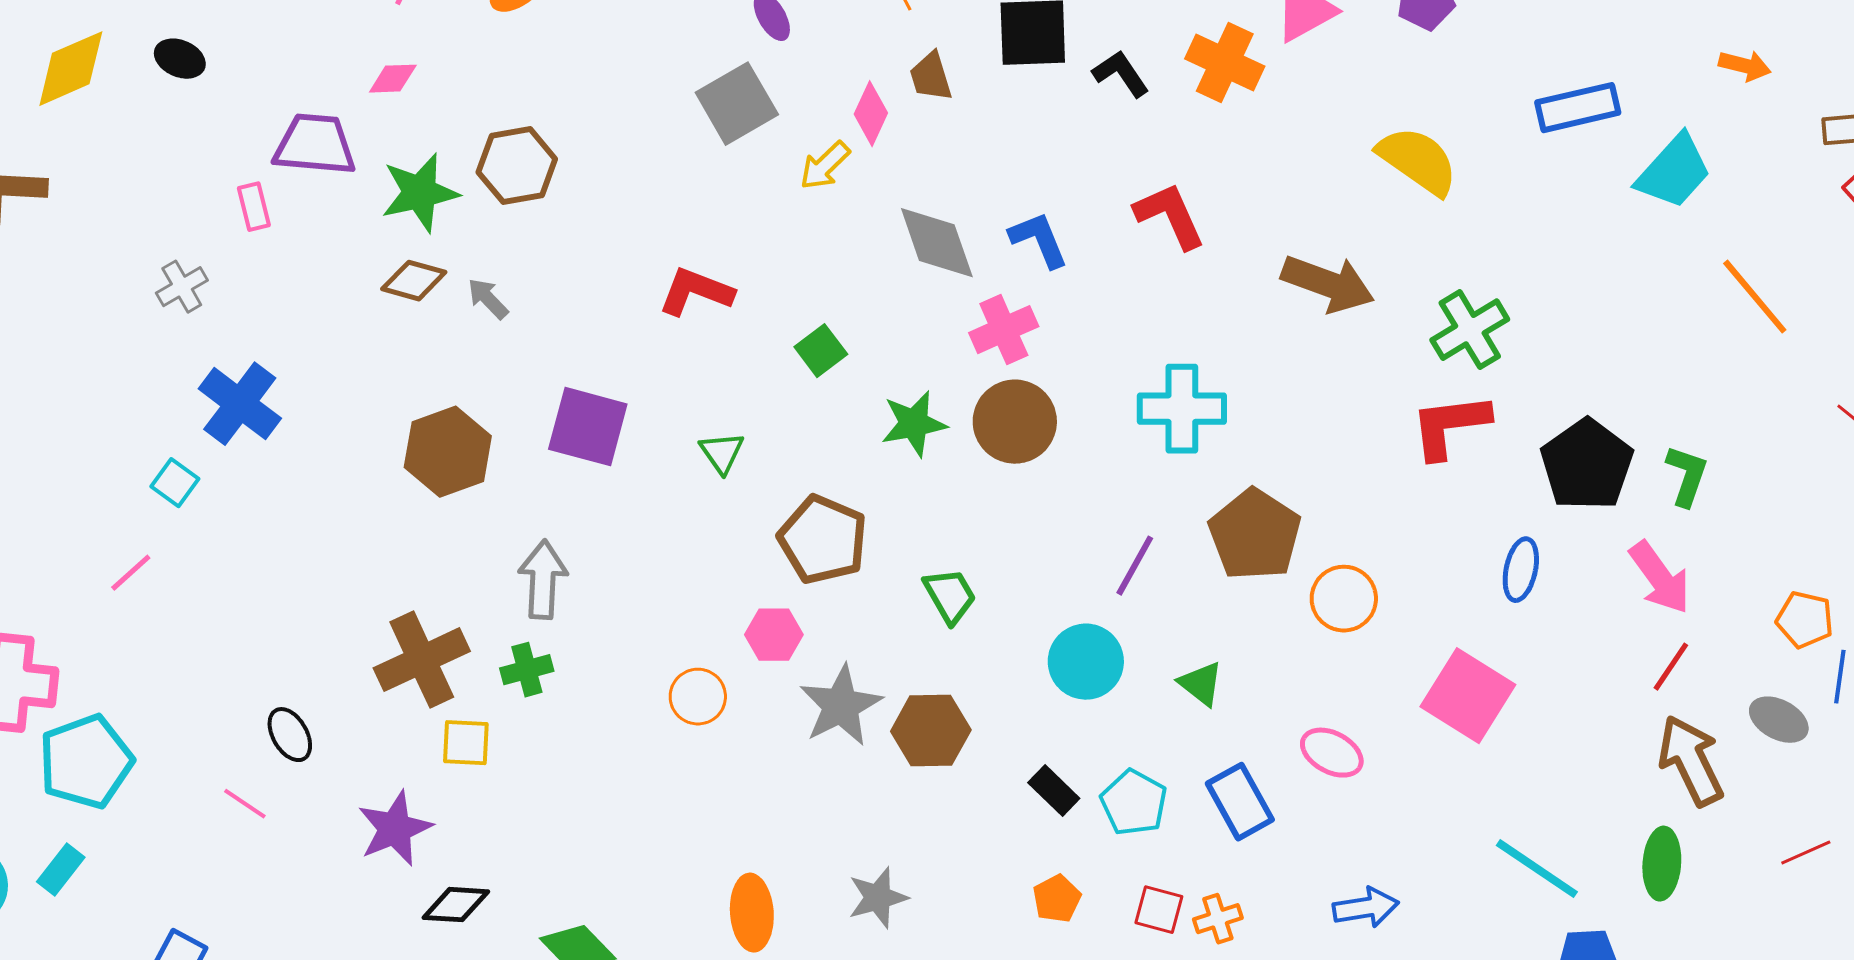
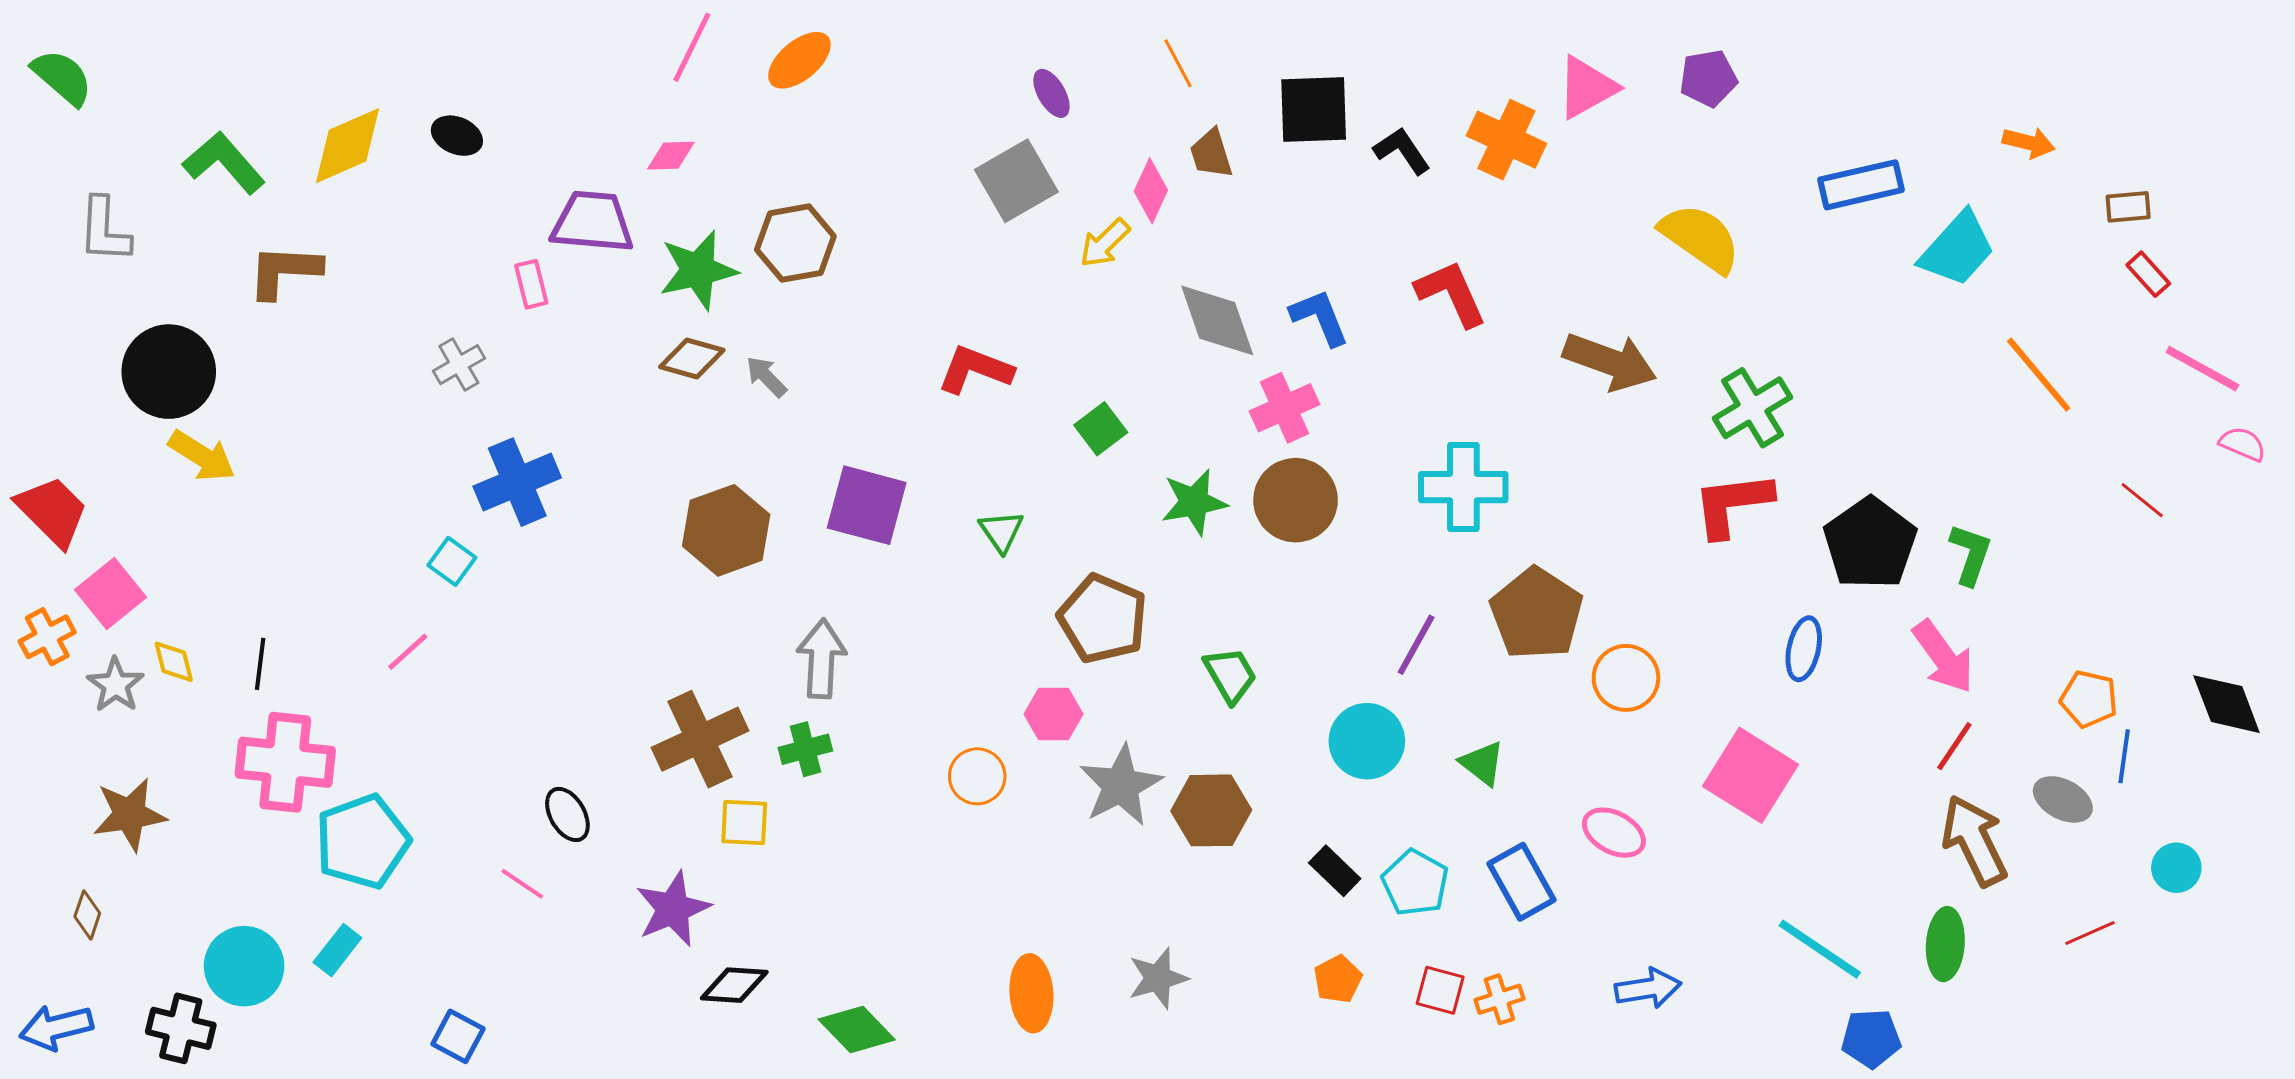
blue cross: (240, 404) -> (517, 482), turned 30

